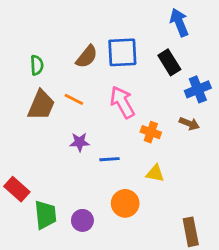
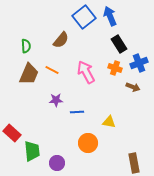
blue arrow: (179, 22) -> (110, 16), moved
blue square: (122, 52) -> (84, 17), moved, turned -35
orange cross: (151, 132) -> (115, 68), moved
purple circle: (82, 220) -> (57, 163), moved

